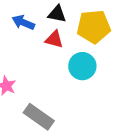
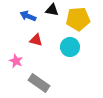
red triangle: (54, 39) -> (36, 40), moved

